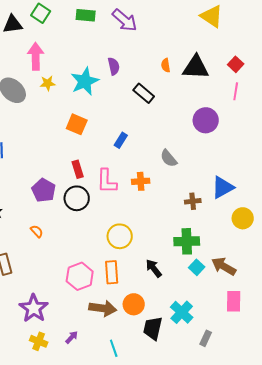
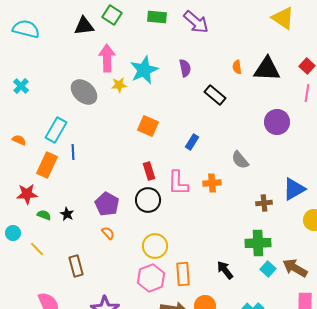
cyan star: (85, 81) -> (144, 70), moved
purple pentagon: (44, 190) -> (107, 204), moved
yellow circle: (120, 236) -> (155, 246), moved

